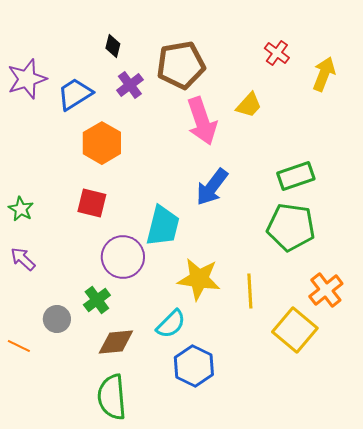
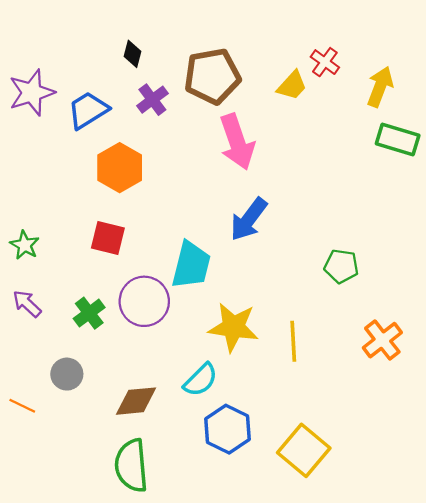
yellow trapezoid: (249, 105) -> (292, 86), moved
green rectangle: (296, 176) -> (398, 139), moved, turned 36
green pentagon: (291, 227) -> (341, 266), size x0.6
green cross: (97, 300) -> (89, 313), moved
yellow square: (295, 330) -> (304, 450), moved

